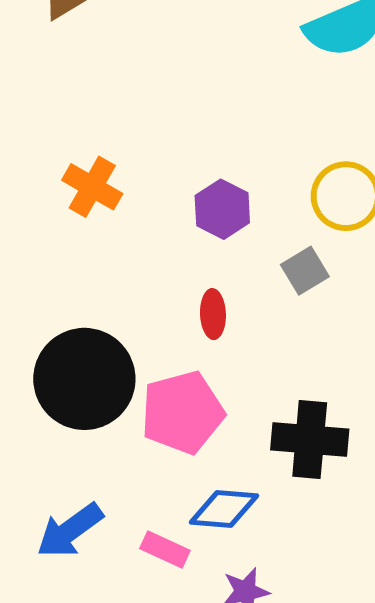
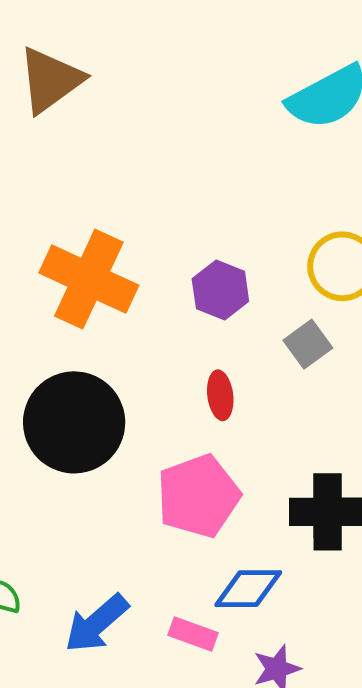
orange cross: (92, 187) -> (89, 279), size x1.6
black circle: (84, 379) -> (74, 422), moved

